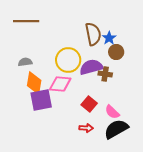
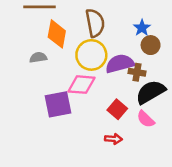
brown semicircle: (93, 34) -> (95, 23), moved
orange diamond: (34, 83) -> (57, 34), moved
black semicircle: (116, 129) -> (151, 92), moved

